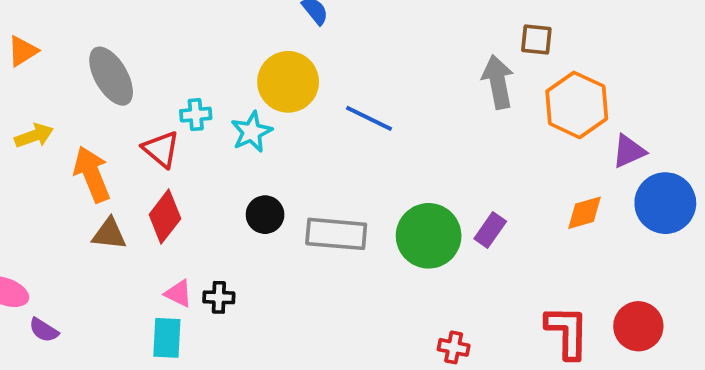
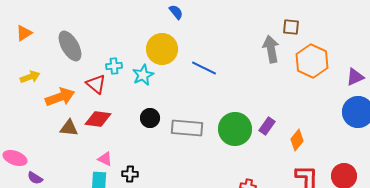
purple triangle: (629, 151) -> (355, 77), moved
orange arrow: (92, 174) -> (60, 97), turned 92
orange diamond: (584, 213) -> (297, 140), moved, turned -35
red diamond: (165, 217) -> (98, 119), turned 60
black cross: (219, 297) -> (130, 174), moved

